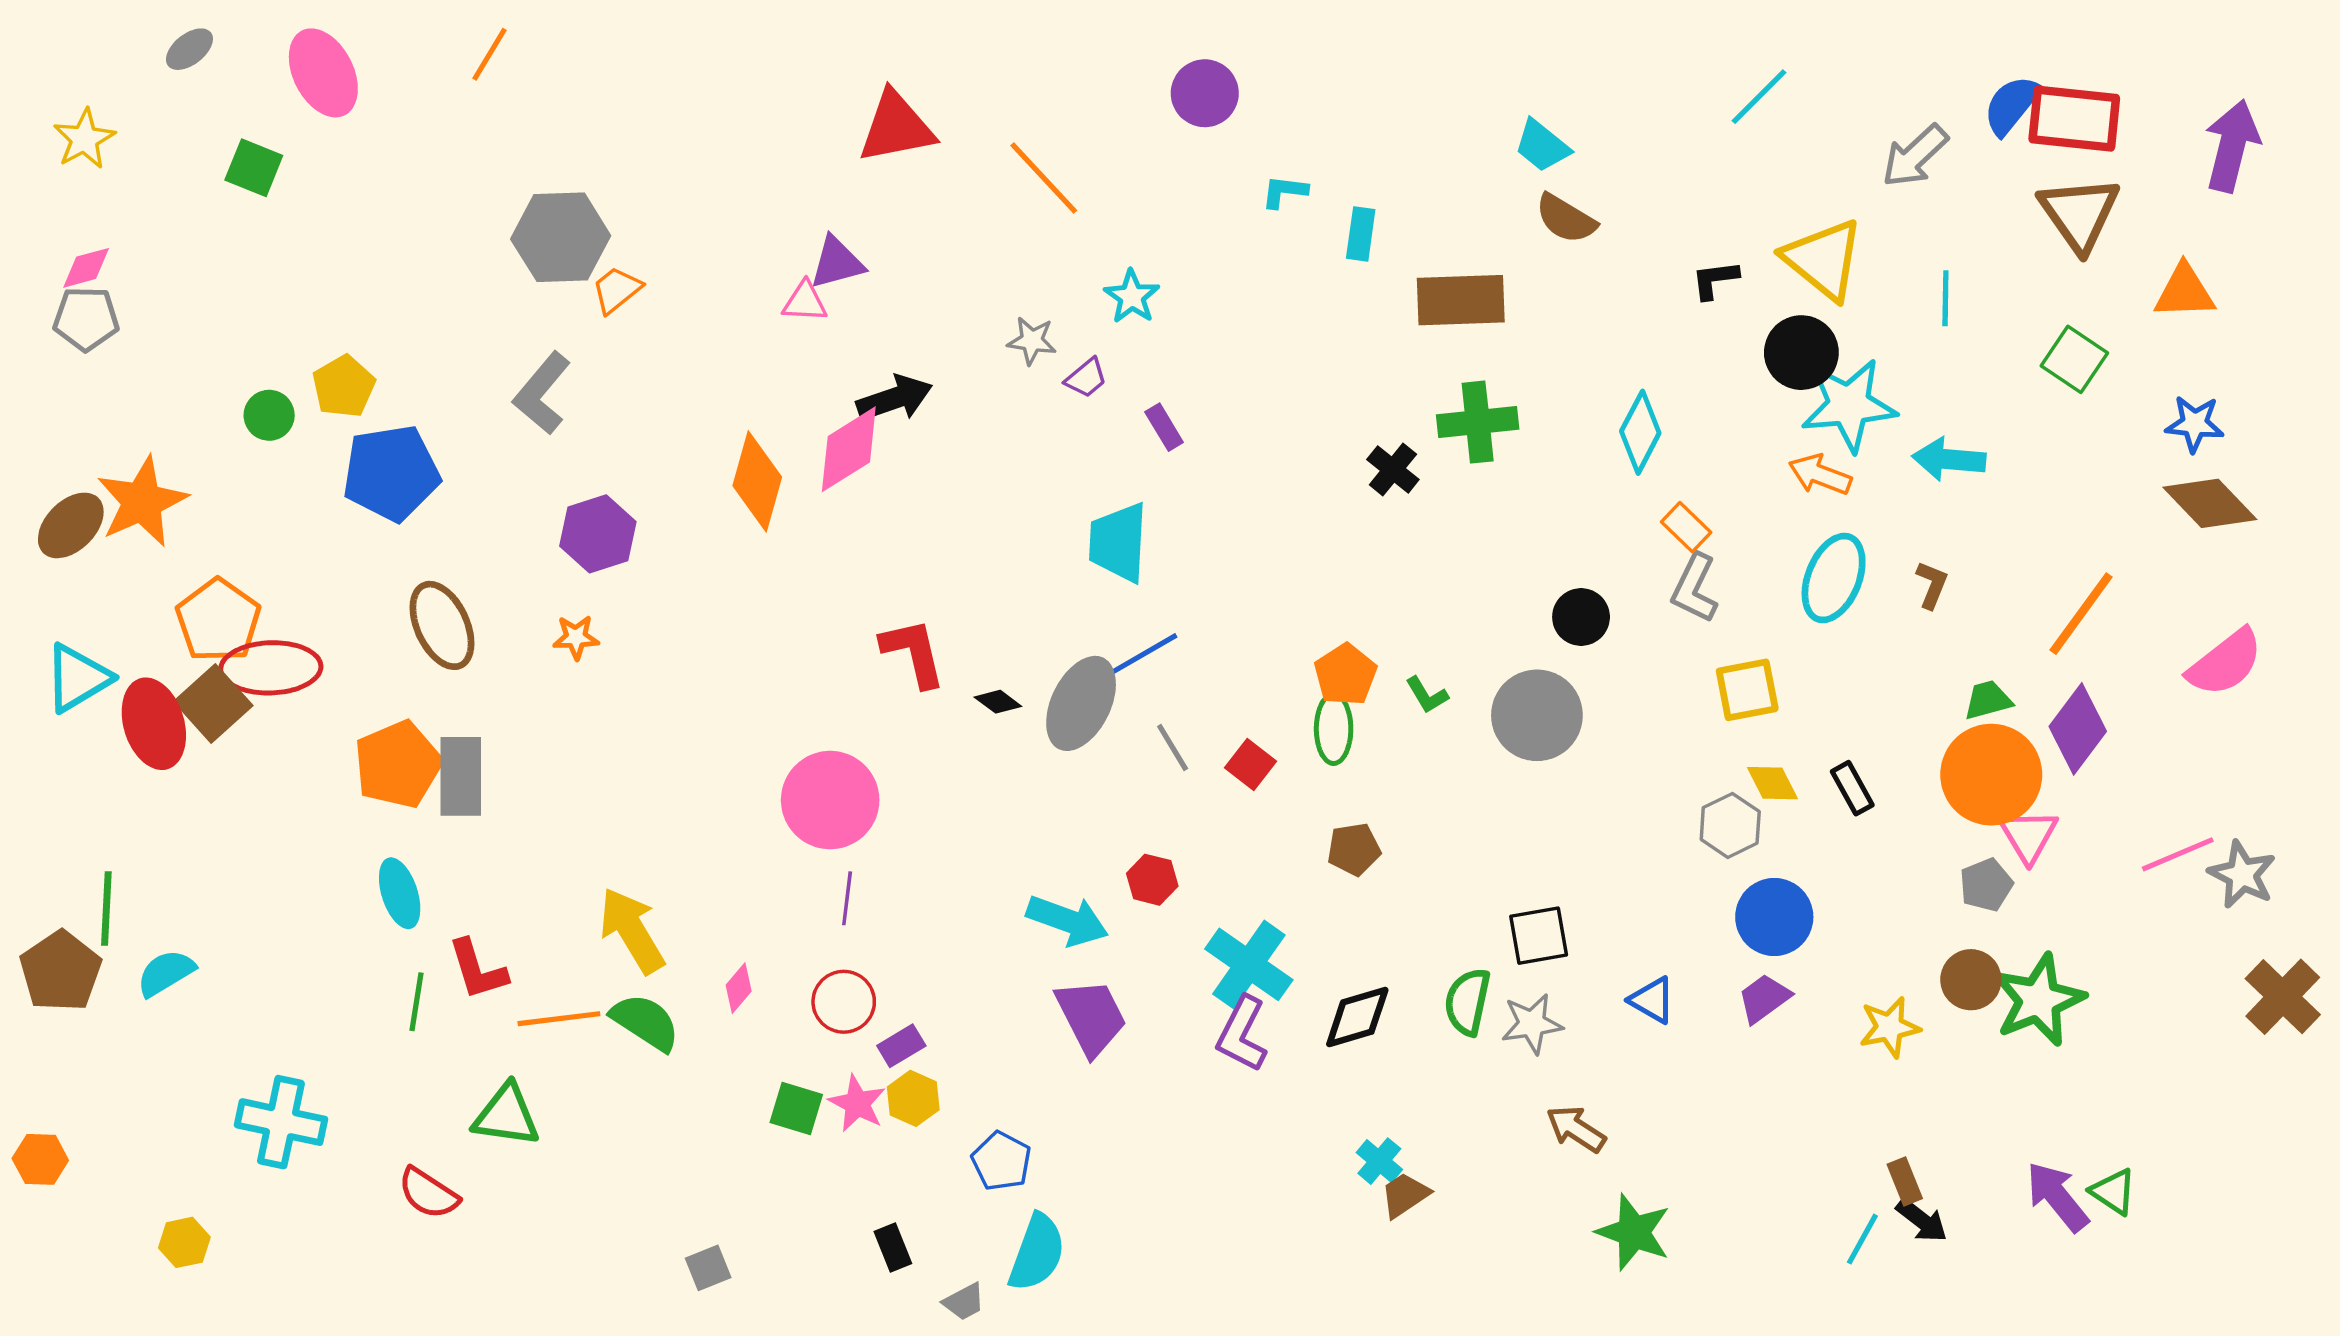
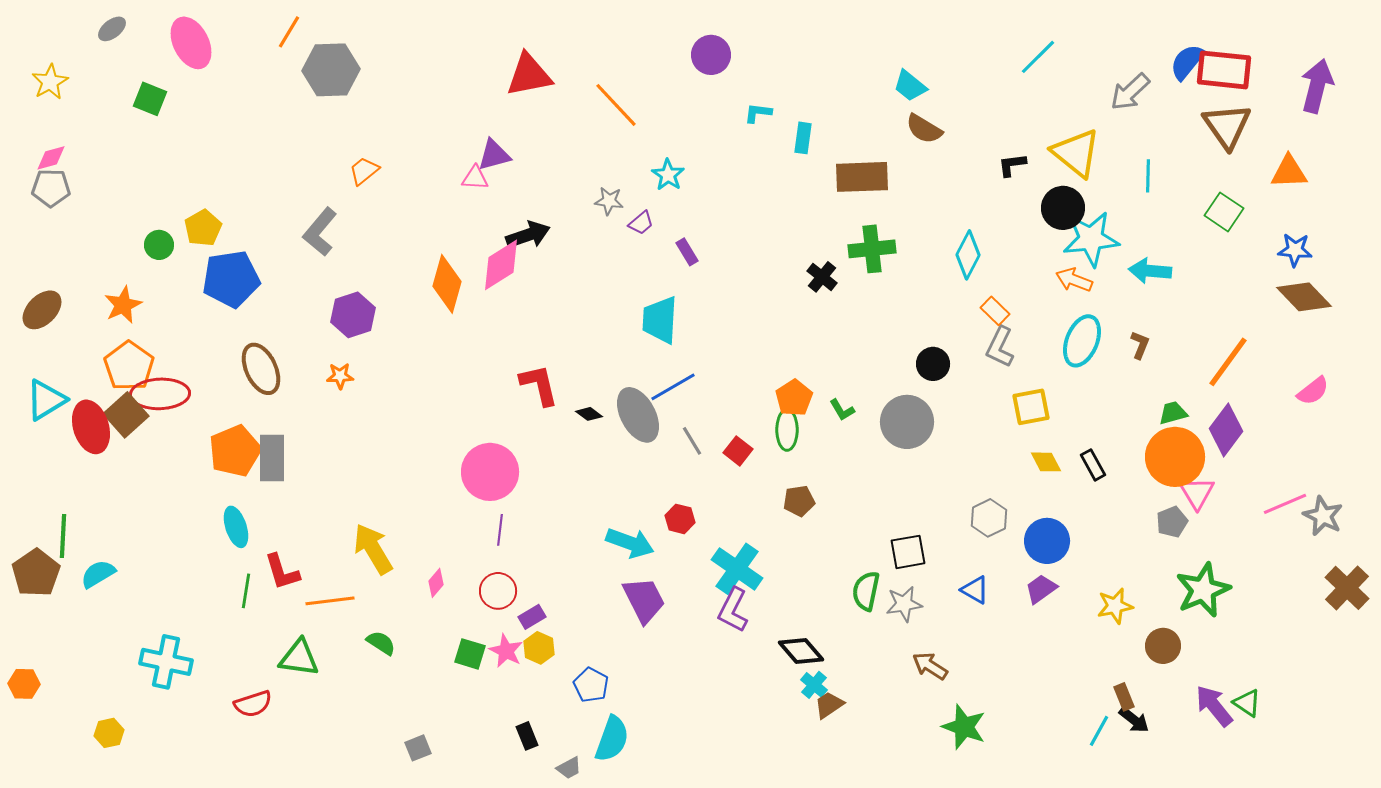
gray hexagon: (561, 237) -> (331, 70), moved
orange star: (142, 502) -> (123, 305), moved, size x0.7
pink semicircle: (2225, 663) -> (1313, 391), size x0.7
gray ellipse: (1081, 703) -> (638, 415), turned -54
gray hexagon: (1730, 825) -> (989, 518), moved
brown circle: (1971, 980) -> (1163, 646), moved
black diamond: (1357, 1017) -> (801, 651), moved, turned 66
green semicircle: (645, 1022) -> (381, 643), moved, size x0.7
red semicircle: (428, 1193) -> (253, 704), turned -51

